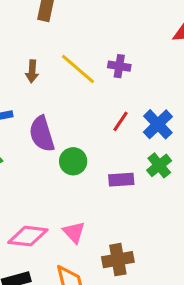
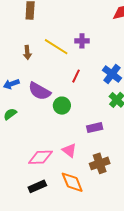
red line: (120, 121) -> (76, 76), moved
purple semicircle: (42, 134) -> (39, 91), turned -35
purple rectangle: (121, 180) -> (95, 128), moved

